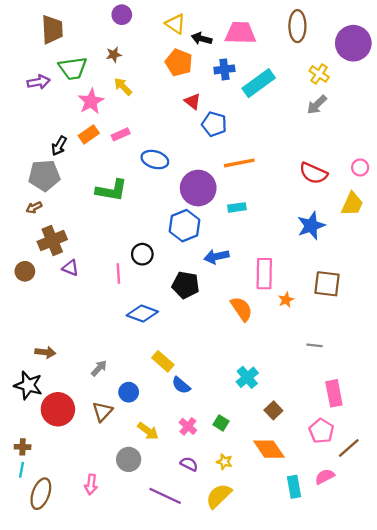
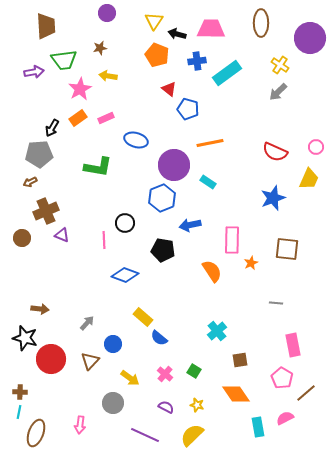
yellow triangle: (175, 24) -> (154, 21), turned 30
yellow arrow: (123, 87) -> (108, 76), turned -36
cyan rectangle: (237, 207) -> (208, 182), turned 42
brown square: (273, 410) -> (240, 360), turned 35

